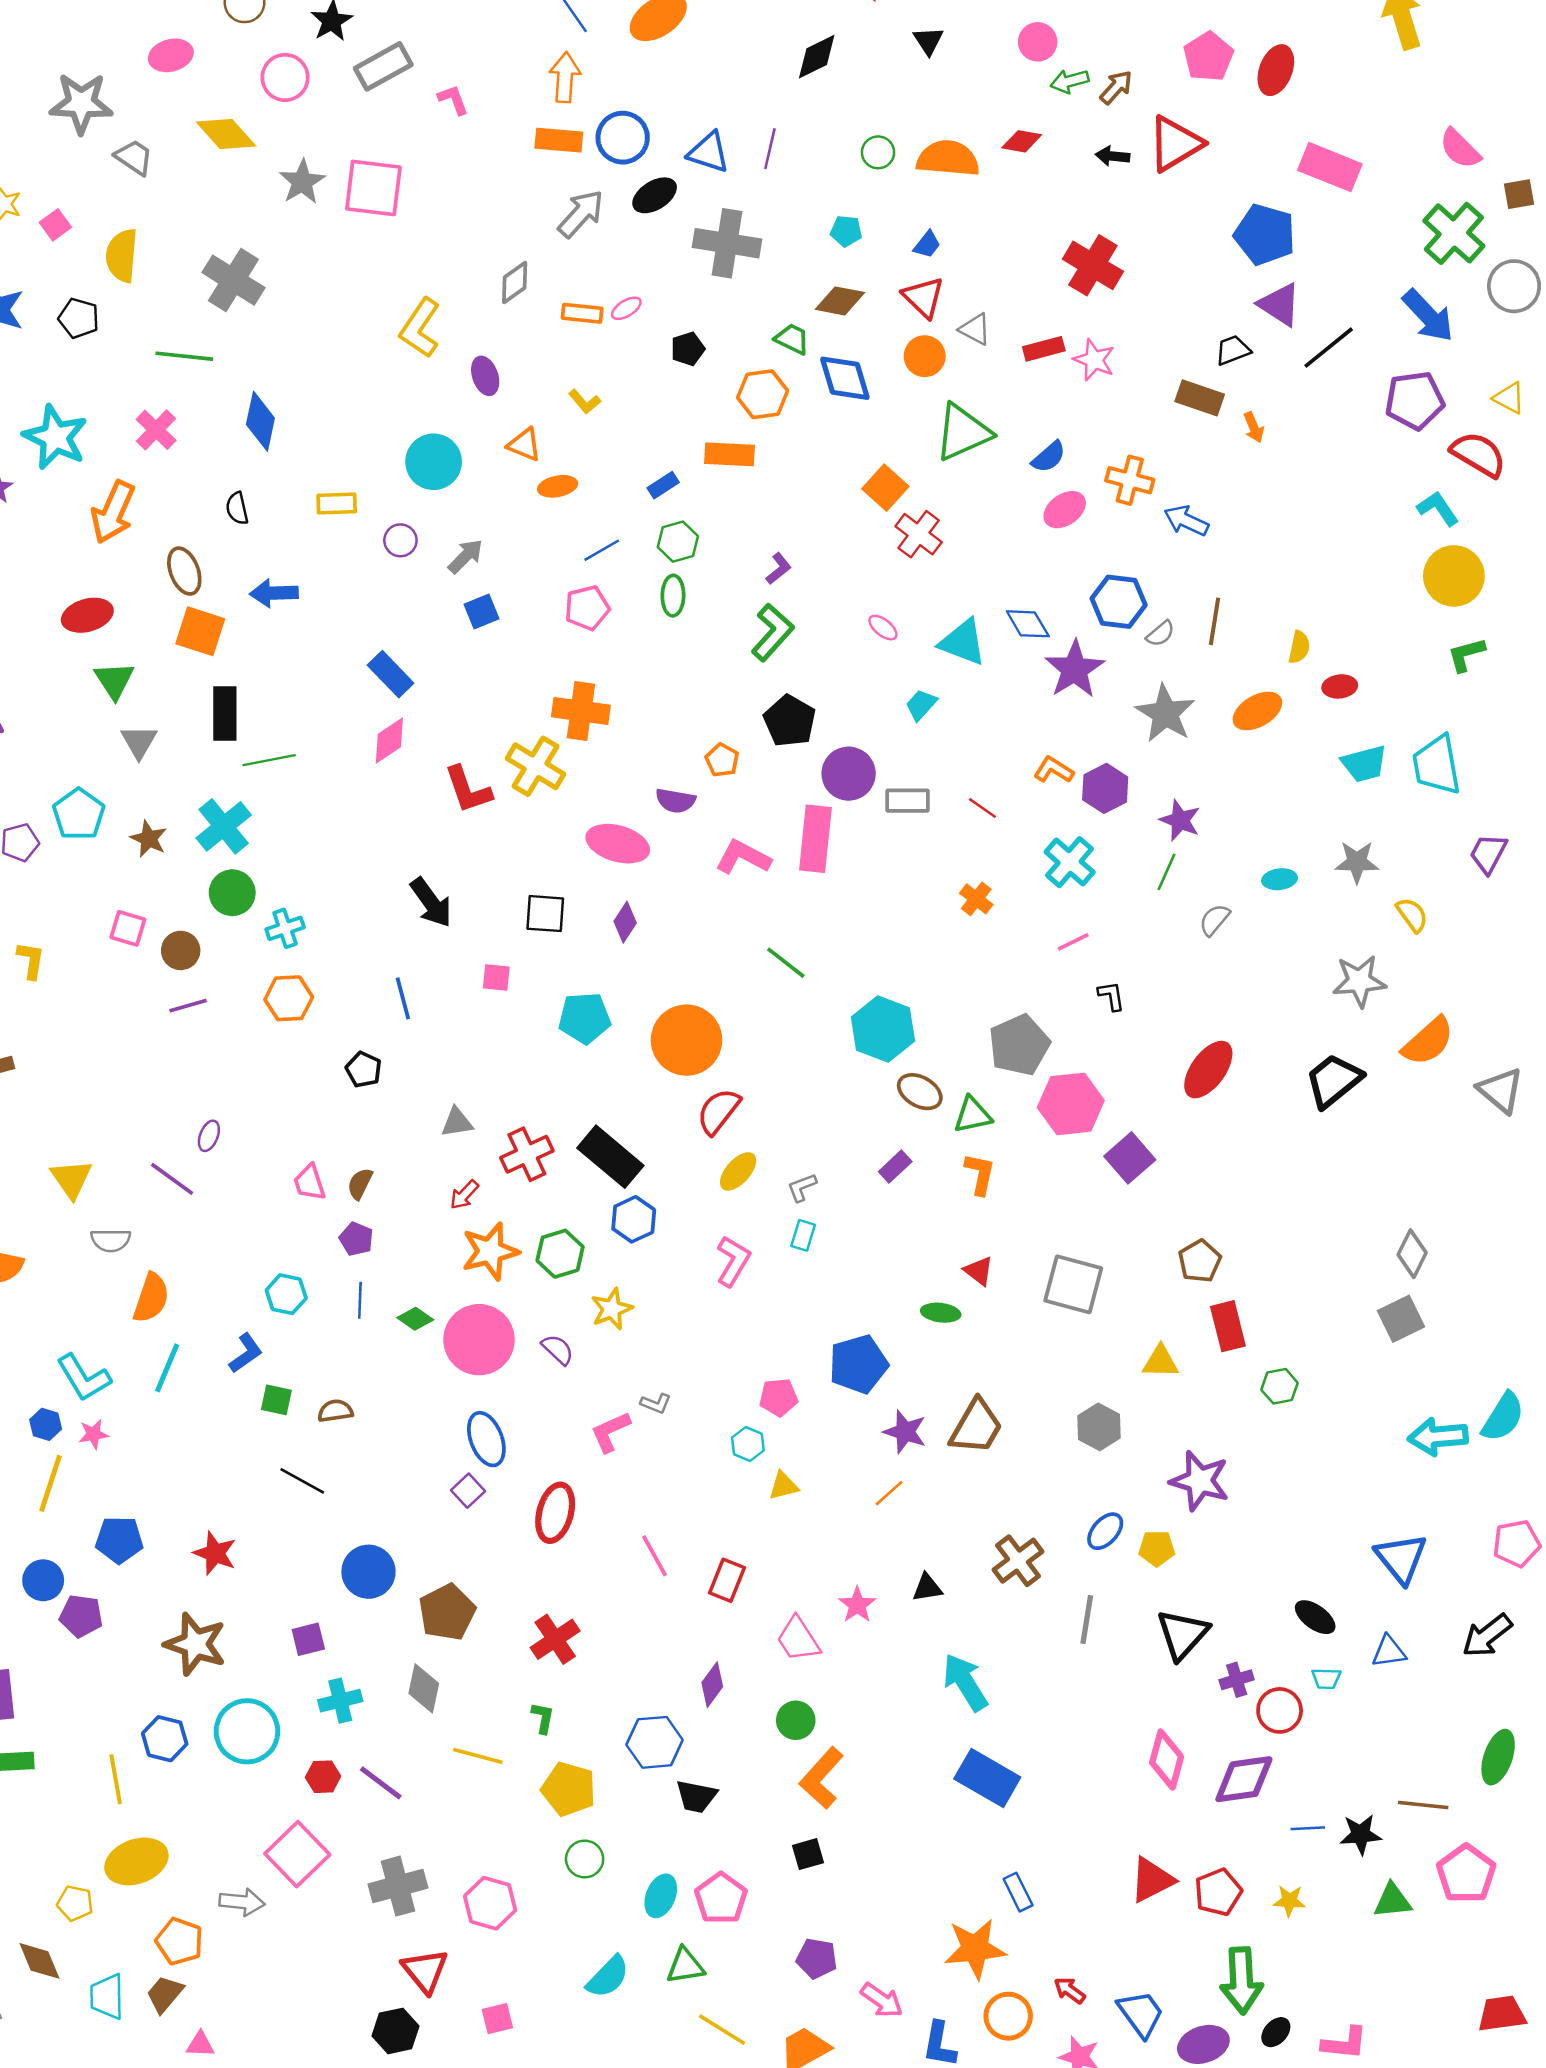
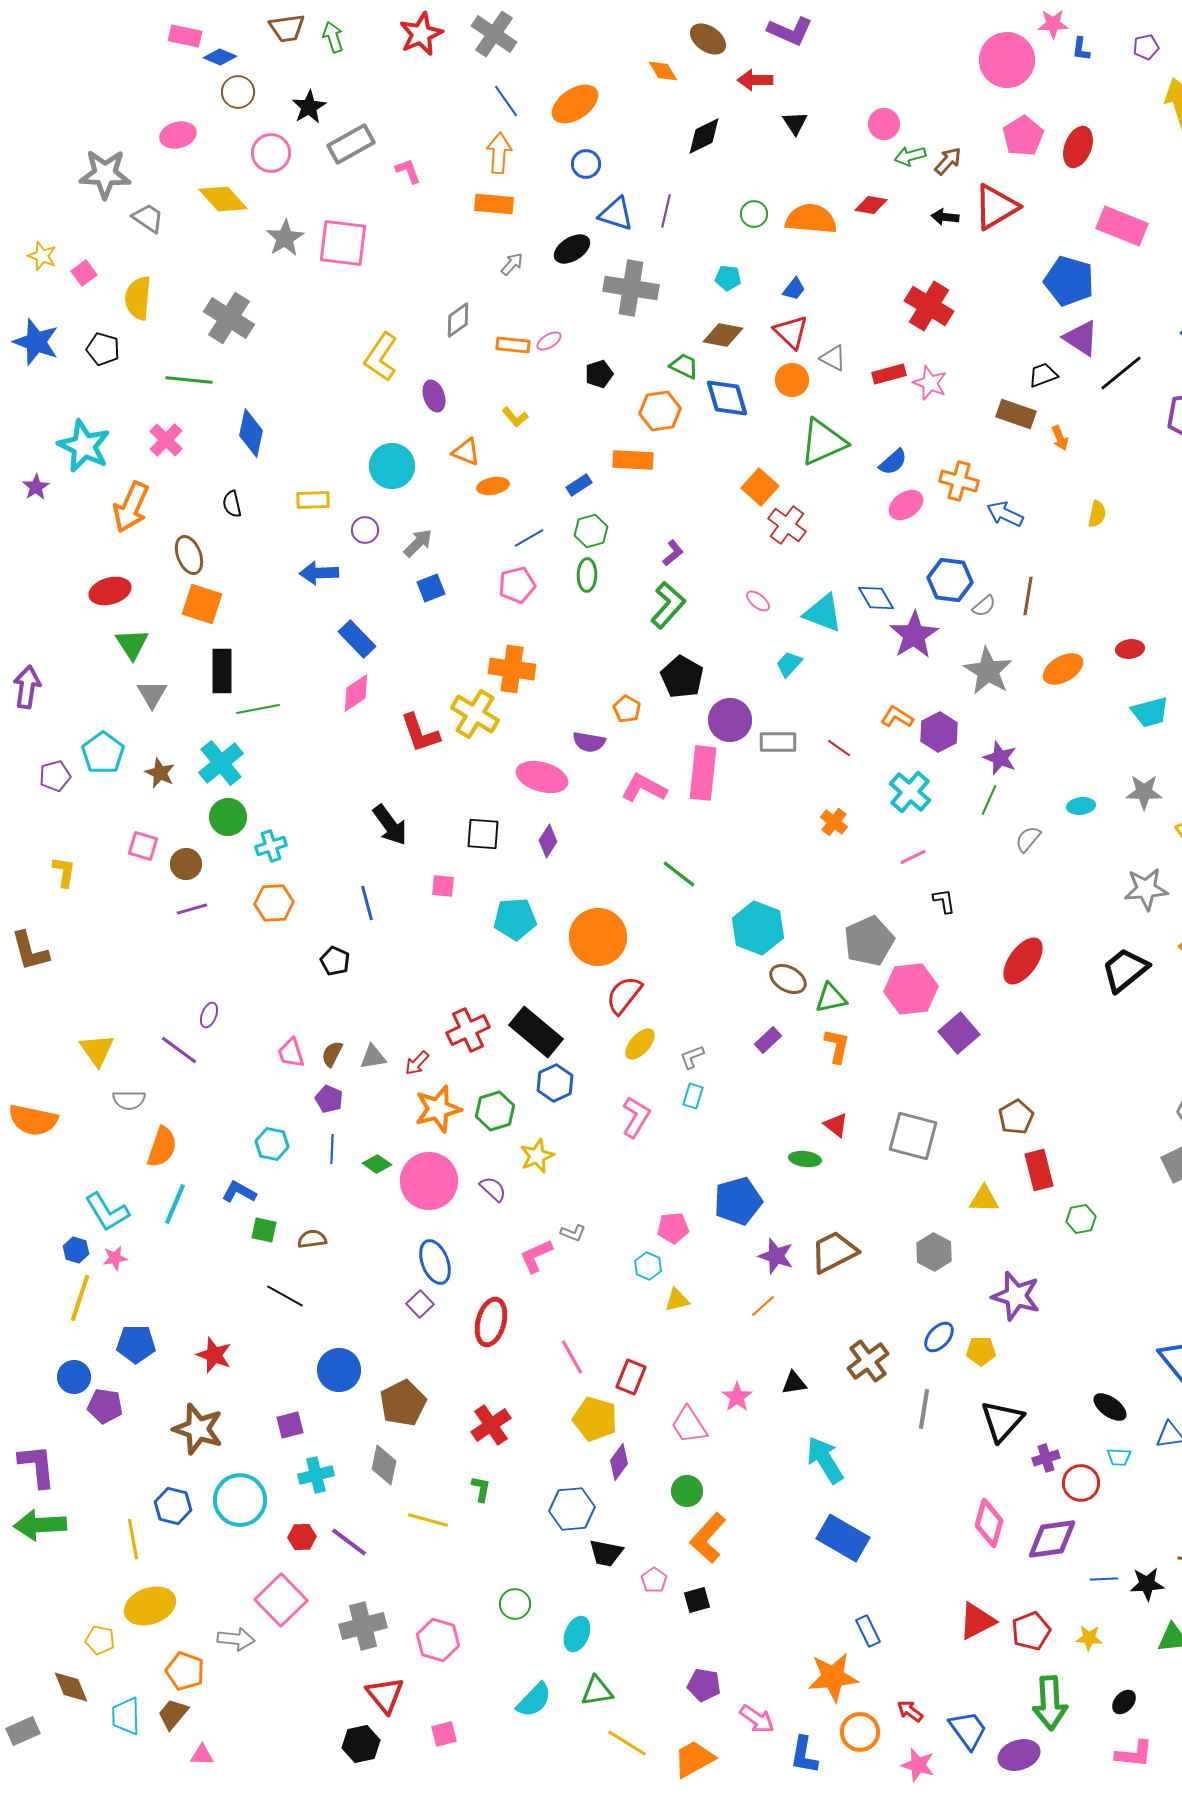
blue circle: (623, 138) -> (586, 164), moved, size x0.7
gray arrow: (581, 214) -> (512, 264), size x0.6
blue arrow: (274, 593) -> (319, 573), moved
yellow semicircle: (1299, 647) -> (1097, 514), moved
gray triangle: (457, 1122) -> (373, 1057), moved
blue L-shape: (246, 1353) -> (239, 1192), turned -116
brown trapezoid: (976, 1427) -> (834, 1252), turned -147
yellow pentagon: (569, 1789) -> (595, 1419), moved
pink pentagon: (721, 1898) -> (654, 1580), moved, size x0.6
black ellipse: (1276, 2032) -> (1124, 1702), moved

